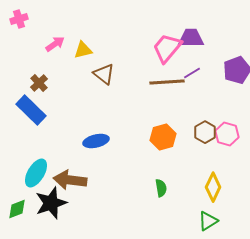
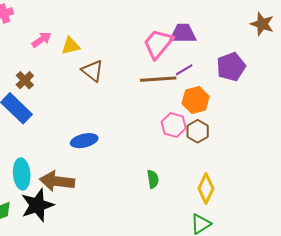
pink hexagon: (227, 134) -> (174, 125), moved
orange hexagon: (163, 137) -> (196, 100), moved
cyan ellipse: (36, 173) -> (22, 174), turned -36
green semicircle: (161, 188) -> (153, 179), moved

